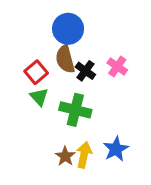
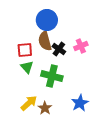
pink cross: (117, 66) -> (81, 46), turned 32
red square: (36, 72) -> (25, 50), turned 35
yellow arrow: (84, 155) -> (29, 103), moved, turned 36

